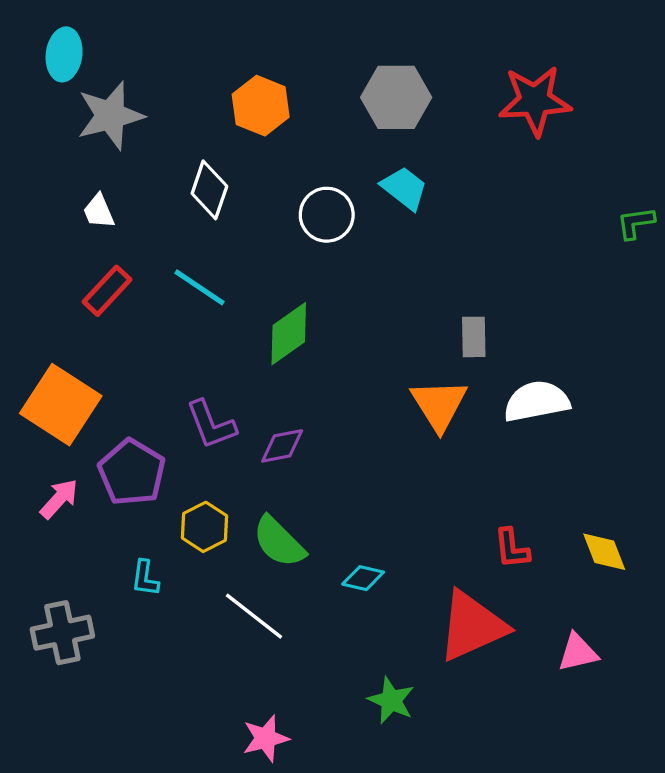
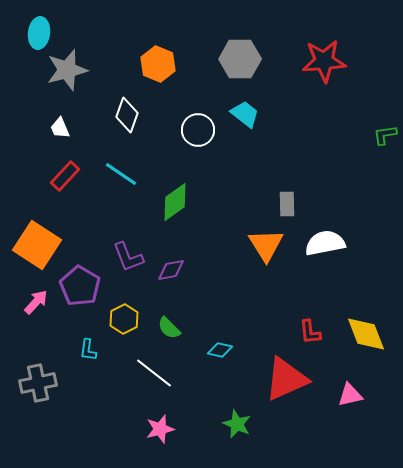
green semicircle: (279, 542) -> (169, 328), size x0.7
yellow diamond: (604, 552) -> (366, 334), size x1.4
pink star: (266, 738) -> (160, 429), moved

